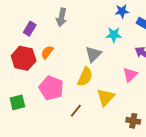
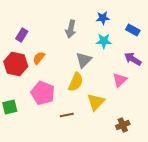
blue star: (122, 11) -> (103, 18), moved
gray arrow: (61, 17) -> (71, 29), moved
brown line: (76, 111) -> (67, 115), turned 40
brown cross: (133, 121) -> (123, 125), turned -32

